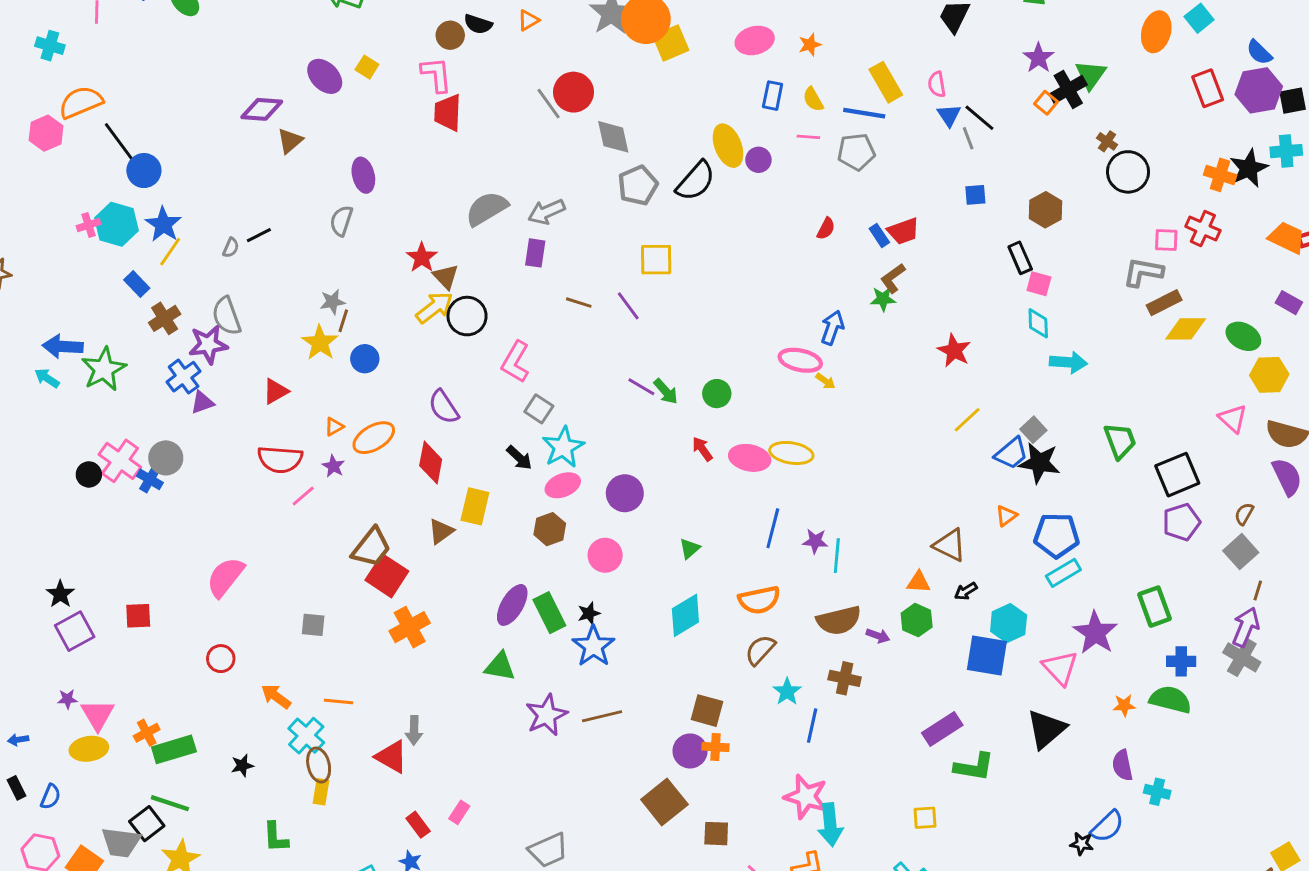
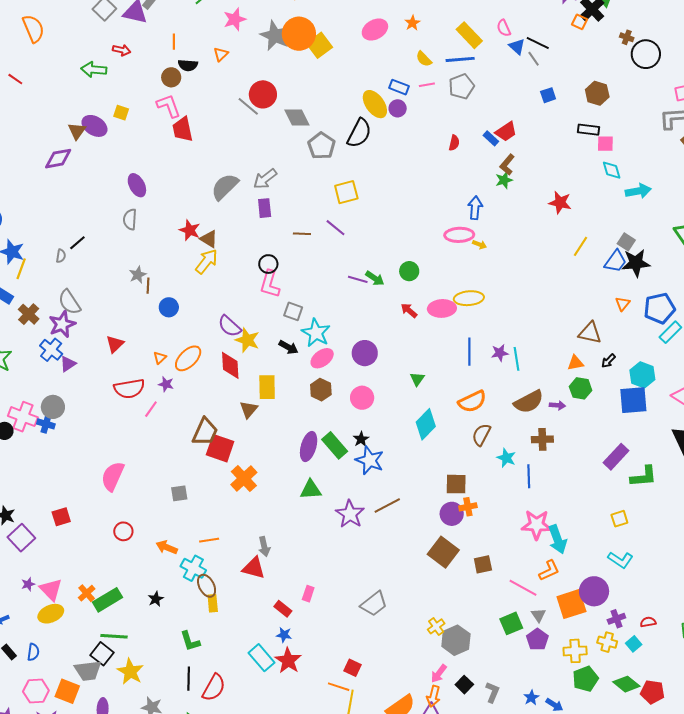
blue rectangle: (773, 96) -> (399, 87), moved, turned -66
brown triangle: (290, 141) -> (77, 131), moved
black rectangle: (1020, 258) -> (589, 130), turned -45
black circle: (467, 316) -> (268, 264), moved, size x0.7
yellow star: (320, 343) -> (247, 340), moved

